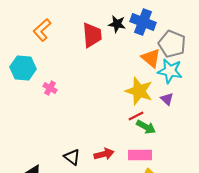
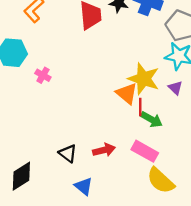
orange triangle: (151, 58) -> (127, 93), moved
red line: (136, 116) -> (140, 107), turned -63
pink rectangle: (140, 155) -> (145, 151), turned 30

